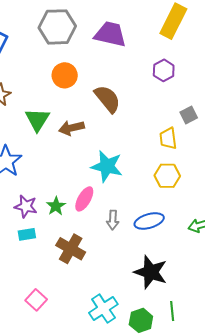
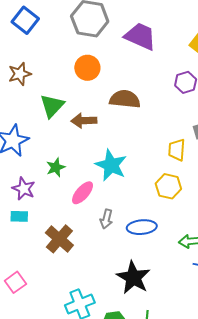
brown semicircle: (107, 99) -> (125, 99), turned -56
green star: (56, 206) -> (56, 167), moved

